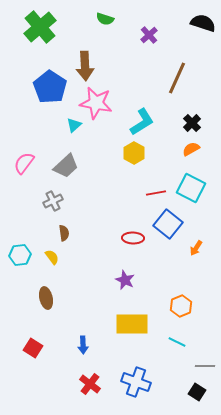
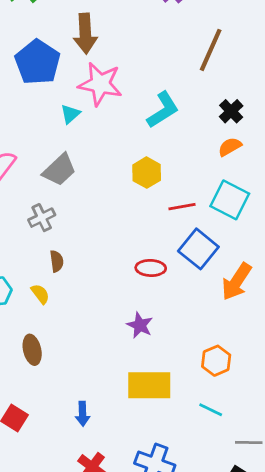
yellow hexagon: (134, 153) -> (147, 173), moved
orange arrow: (196, 248) -> (237, 282), size x1.8

